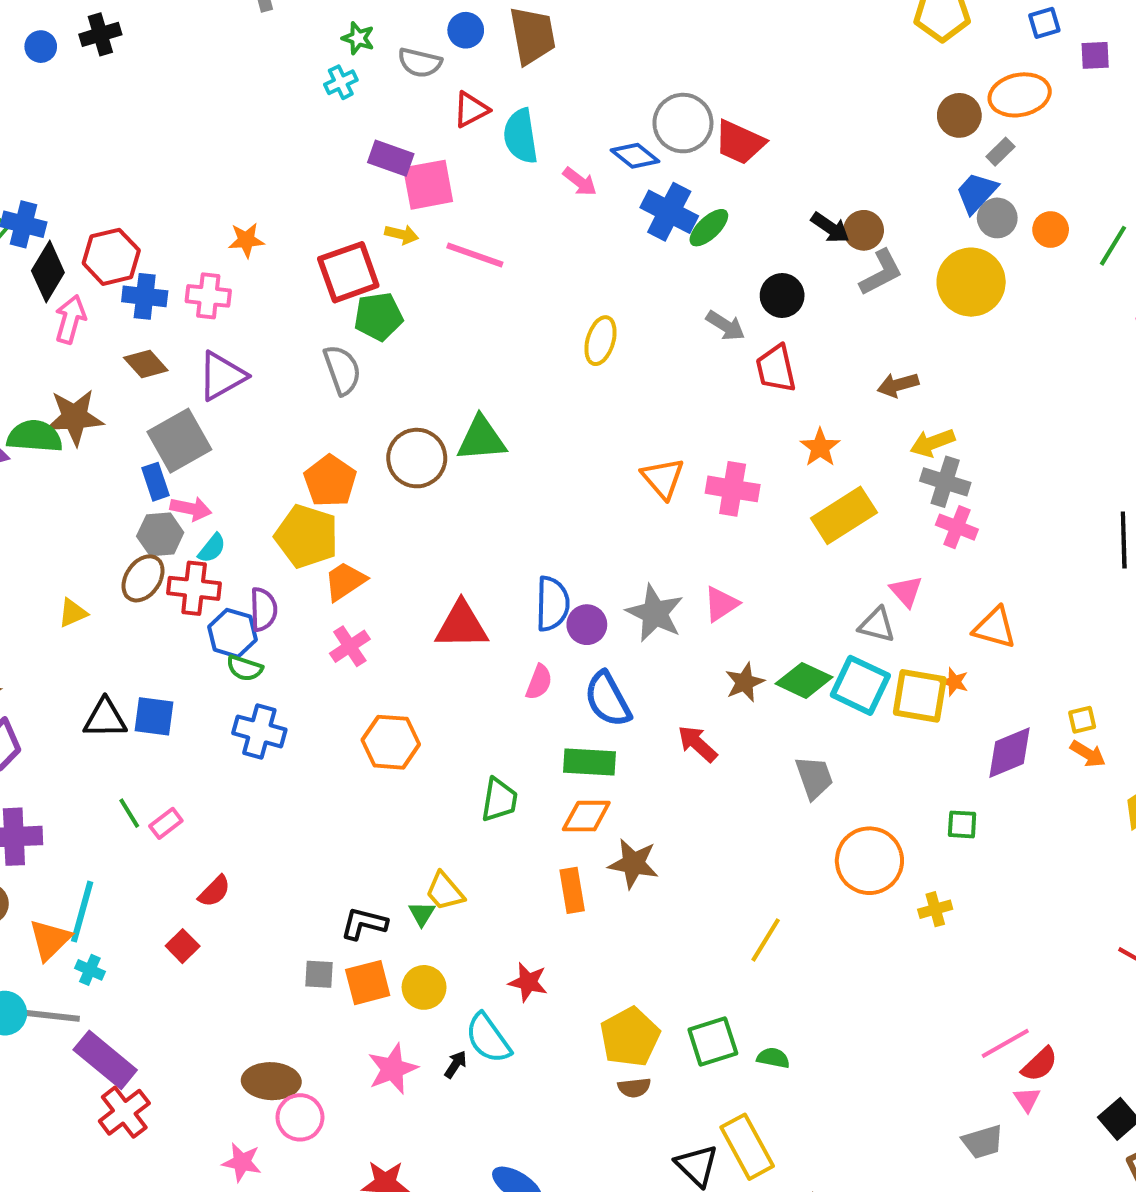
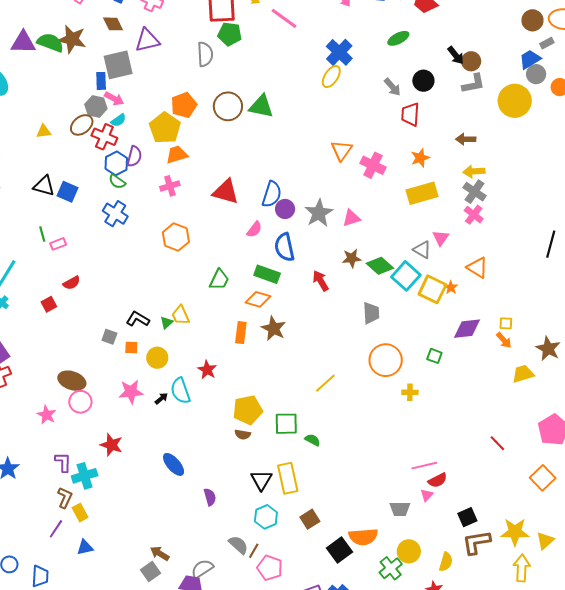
blue cross: (669, 212) -> (339, 52), moved
orange square: (368, 983) -> (131, 348), size x0.6

